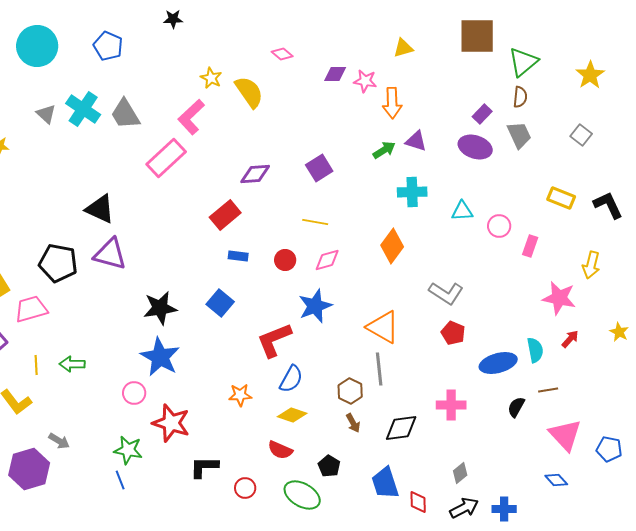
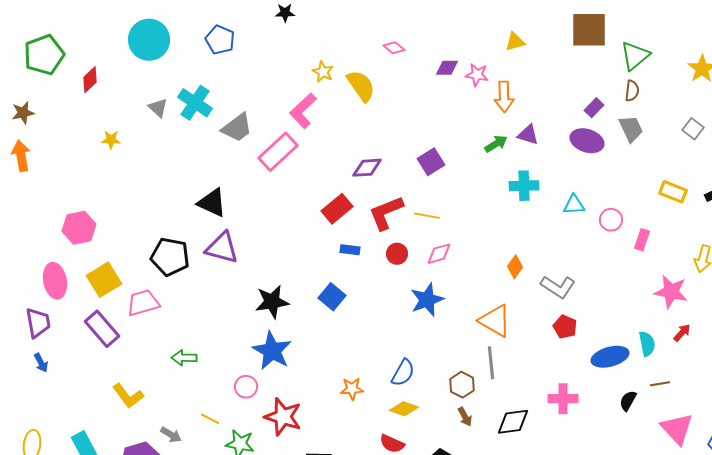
gray trapezoid: (125, 114) -> (237, 128), moved, turned -96
orange diamond: (392, 246) -> (515, 267), moved, size x0.7
red L-shape: (274, 340) -> (386, 213), moved
yellow line: (36, 365) -> (210, 419), moved, turned -60

